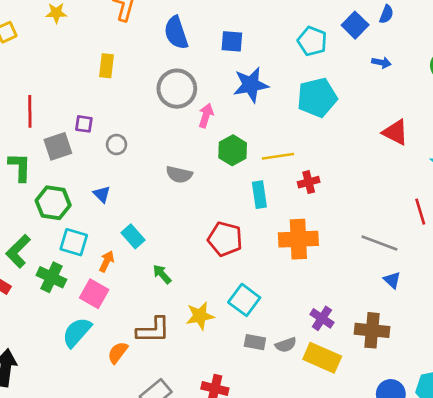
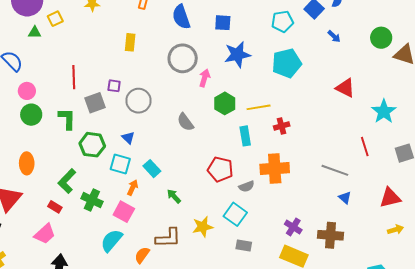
cyan pentagon: (312, 41) -> (282, 21), turned -30
blue arrow: (381, 63) -> (334, 36), turned 32
gray circle: (116, 145) -> (138, 101), size x1.6
gray semicircle: (179, 175) -> (185, 122), turned 42
cyan square: (74, 242) -> (120, 164), moved
gray semicircle: (286, 345) -> (246, 186), moved

